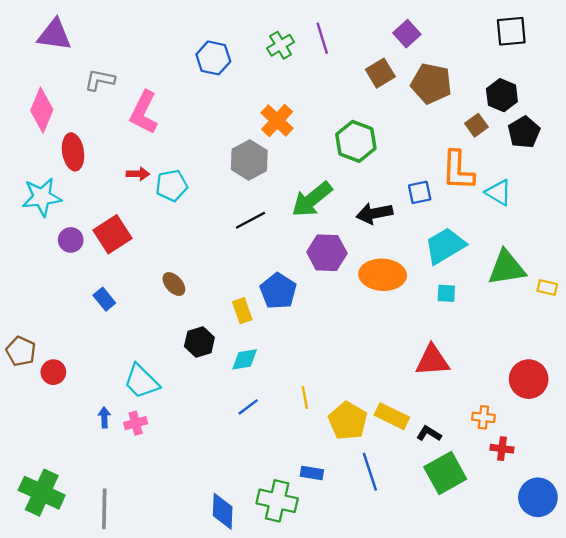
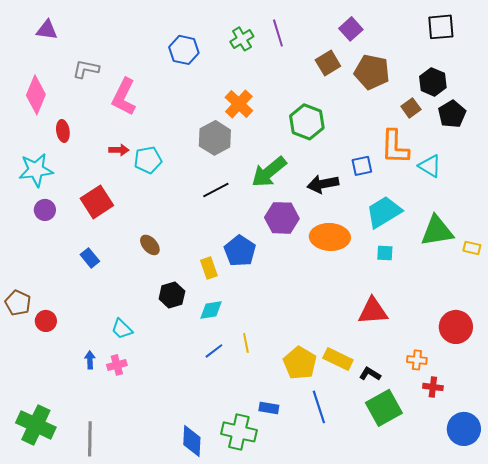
purple triangle: (54, 35) -> (47, 30), size x0.7
red ellipse: (73, 152) -> (63, 131), size x0.7
purple circle: (71, 240) -> (45, 210), moved
cyan trapezoid: (141, 381) -> (122, 329), size x0.7
yellow line: (305, 398) -> (246, 343), moved

